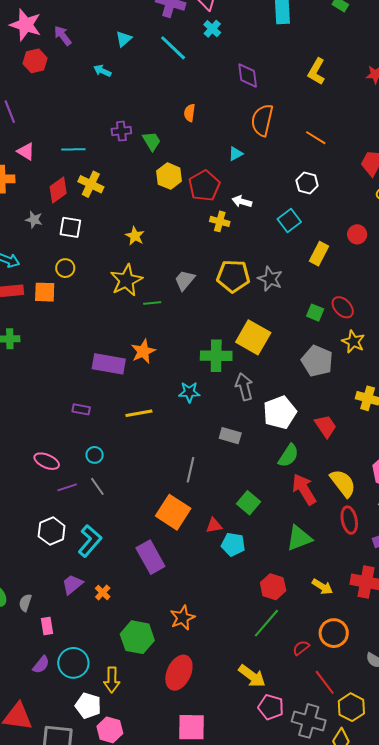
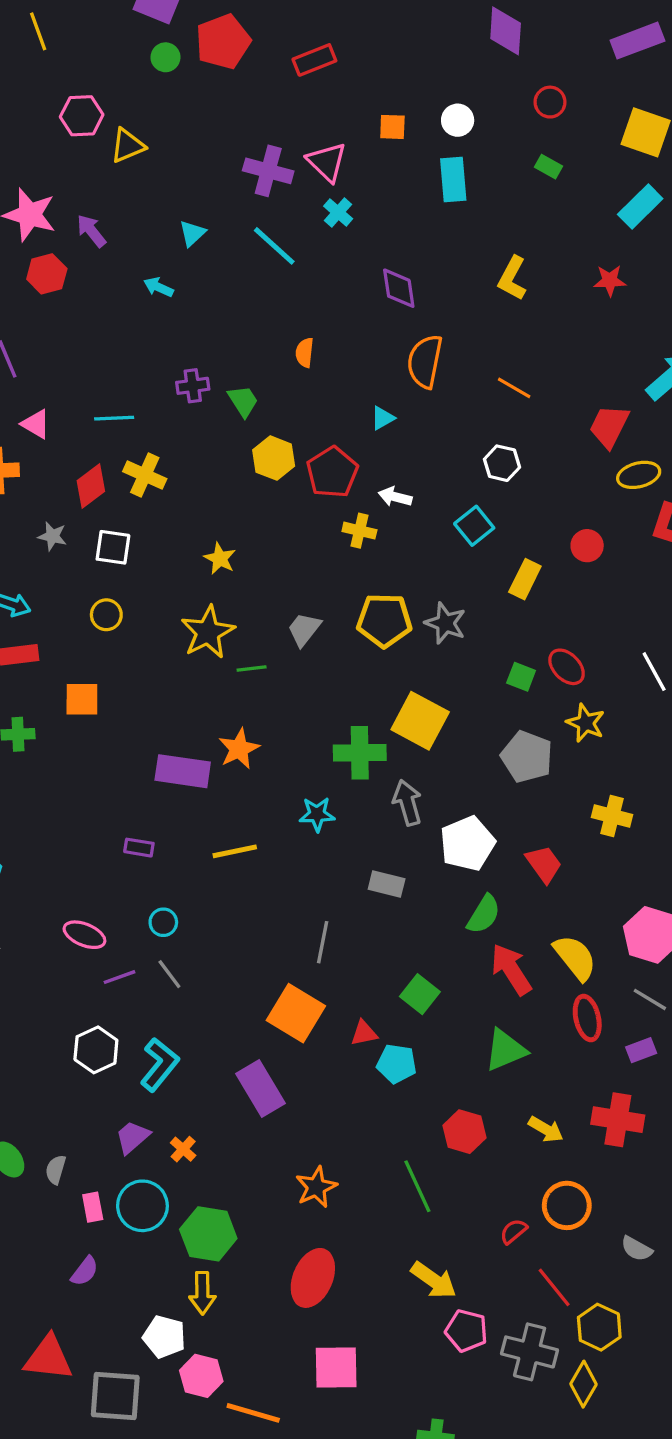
orange square: (45, 292) -> (82, 699), moved
green line: (266, 623) -> (417, 1186), moved, turned -64
green hexagon: (137, 637) -> (208, 1234), moved
cyan circle: (73, 663) -> (142, 1206), moved

